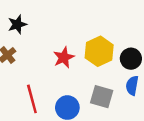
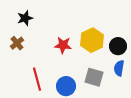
red star: (64, 57) -> (63, 45), turned 30

